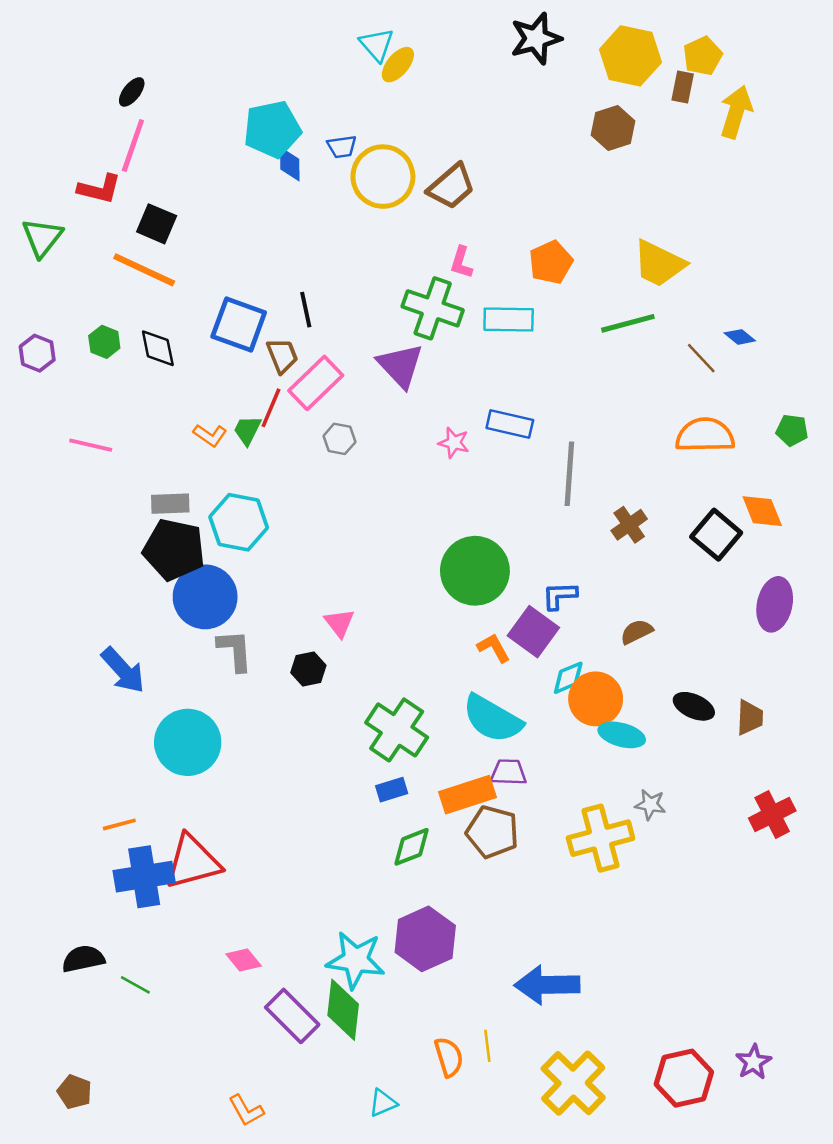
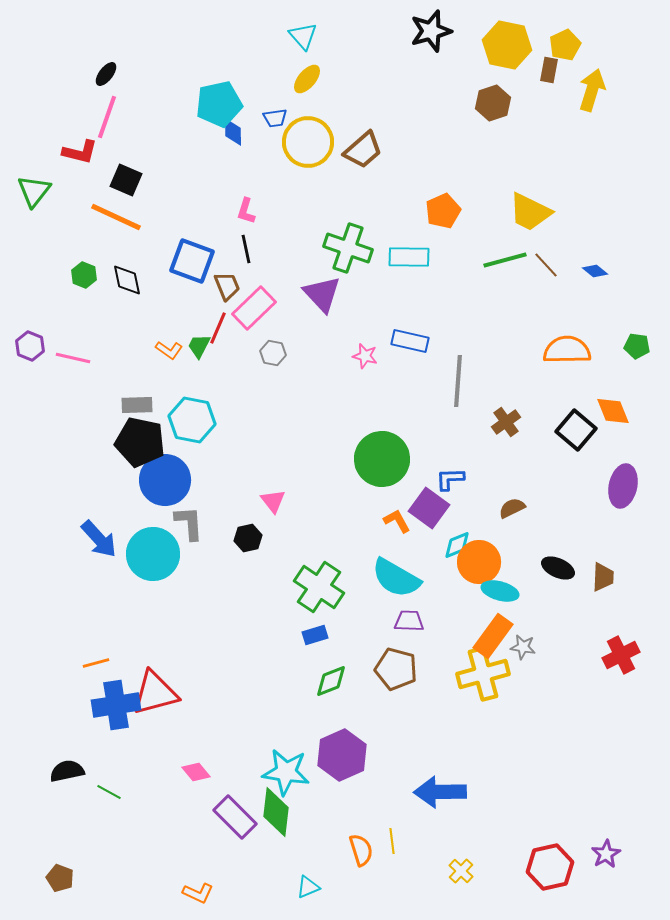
yellow ellipse: (398, 65) -> (307, 79), moved
pink L-shape: (461, 262) -> (246, 211), moved
purple hexagon: (37, 353) -> (30, 346), moved
brown line: (701, 358) -> (546, 265), moved
cyan circle: (188, 742) -> (153, 554), moved
orange rectangle: (467, 795) -> (493, 636), moved, turned -36
yellow cross: (573, 1083) -> (461, 871), size x0.5
orange L-shape: (246, 1110) -> (198, 893), turned -36

